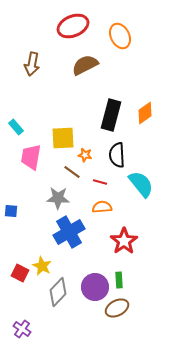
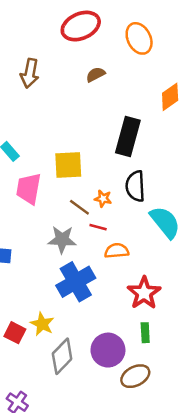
brown semicircle: (85, 65) -> (96, 74), size x0.6
orange diamond: (145, 113) -> (170, 97), moved
orange star: (85, 155) -> (103, 199), moved
red line: (100, 182) -> (98, 227), moved
green rectangle: (119, 280) -> (145, 333), moved

